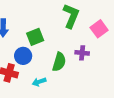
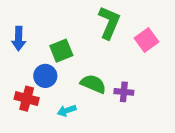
purple cross: (82, 53) -> (124, 92), moved
green semicircle: (59, 62) -> (93, 84), turned -84

